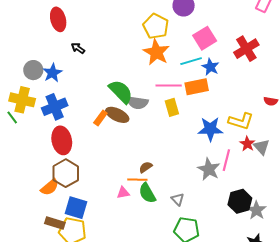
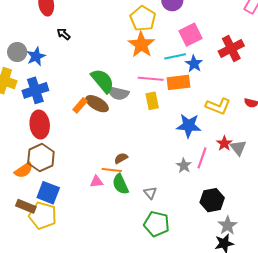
yellow L-shape: (241, 121) -> (218, 106), moved
gray star: (209, 169) -> (184, 166), size x0.7
gray star: (257, 210) -> (228, 225), moved

